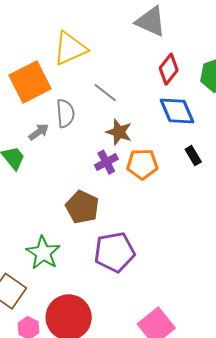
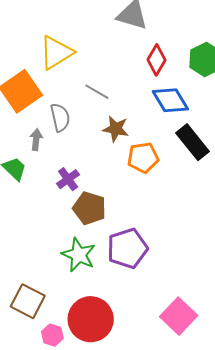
gray arrow: (39, 132) -> (36, 140), turned -40
black rectangle: (193, 156) -> (192, 142), size x1.8
purple cross: (106, 162) -> (68, 179), moved
green star: (43, 253) -> (79, 255), moved

